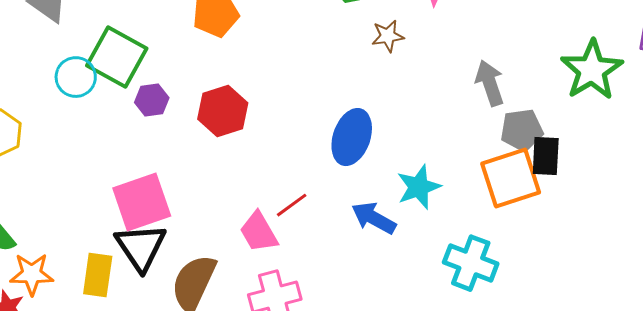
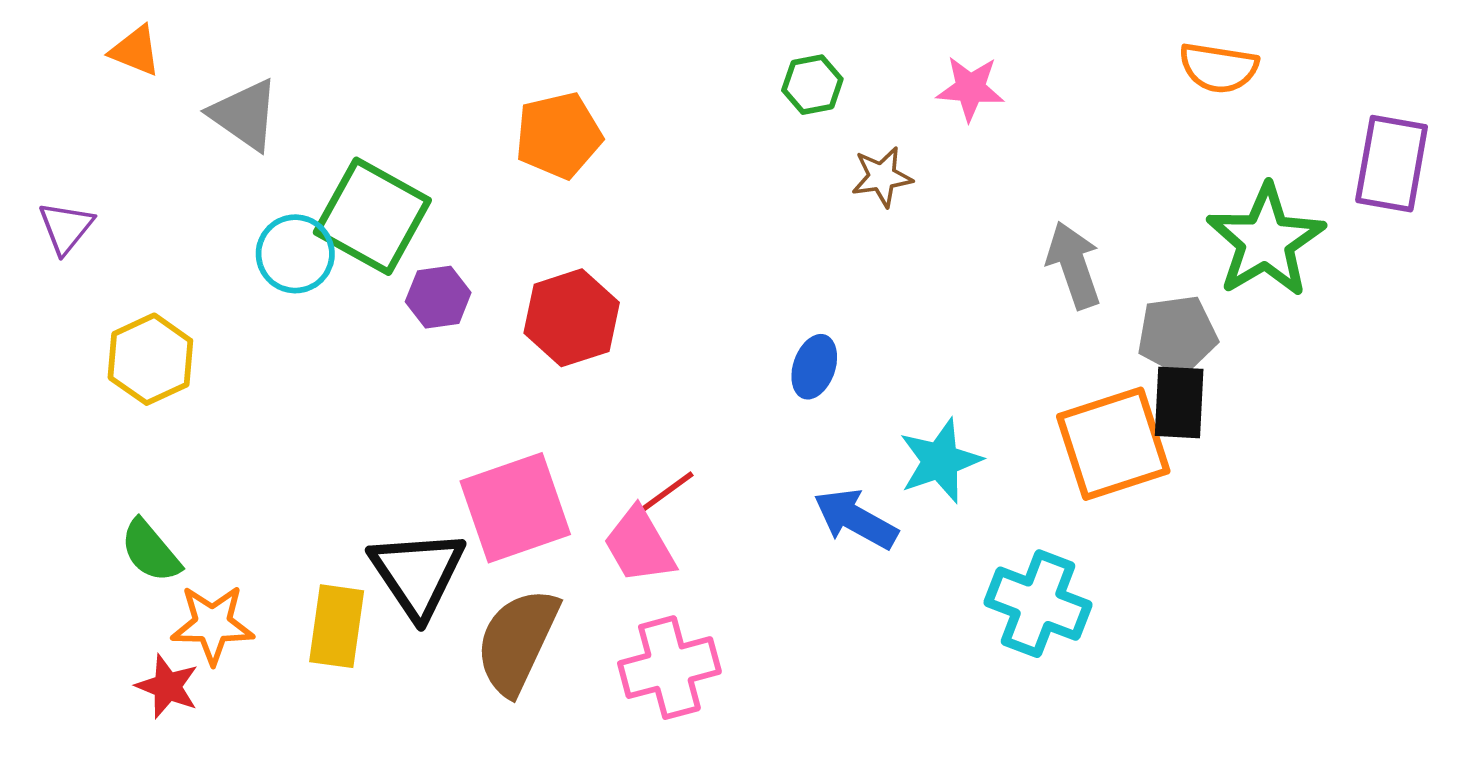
gray pentagon: (522, 130) -> (1177, 335), moved
blue ellipse: (352, 137) -> (814, 367), size x0.6
pink square: (142, 202) -> (515, 508), moved
red line: (292, 205) -> (666, 493), moved

